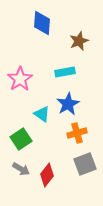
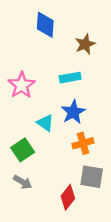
gray square: (85, 164) -> (92, 177), turned 30
red diamond: (47, 175) -> (68, 197), moved

